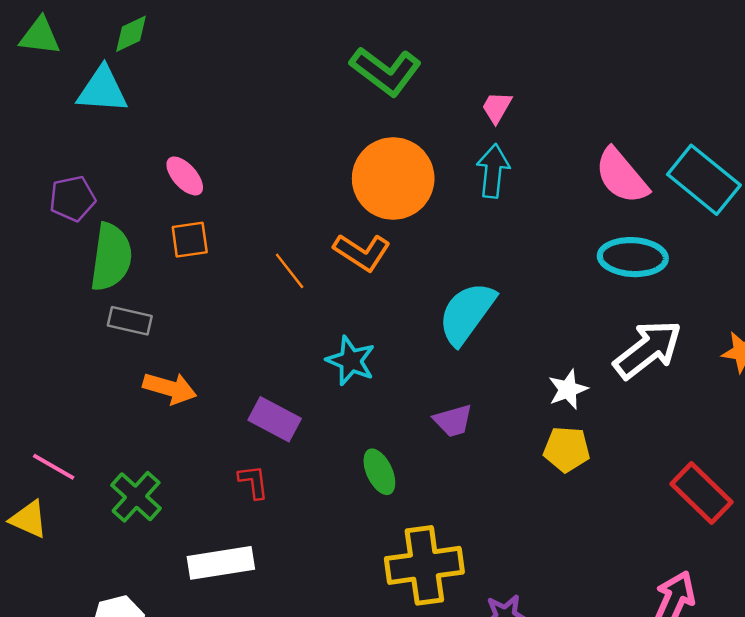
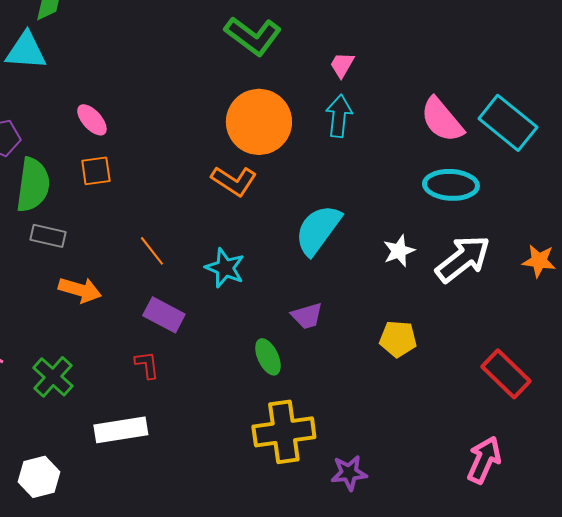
orange line: (290, 271) -> (152, 251), moved
white star: (568, 389) -> (399, 251), moved
green ellipse: (379, 472) -> (268, 357), moved

